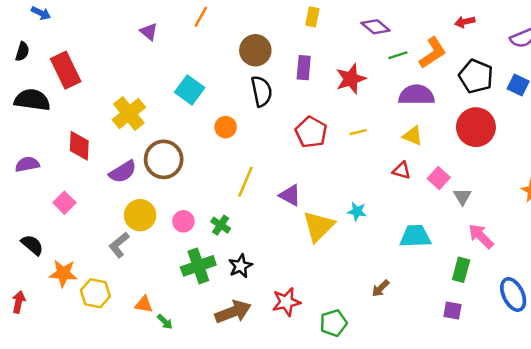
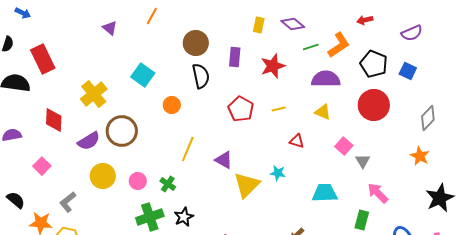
yellow rectangle: (312, 17) -> (259, 25), moved
red triangle: (402, 171) -> (297, 141), moved
gray L-shape: (119, 245) -> (68, 202), moved

